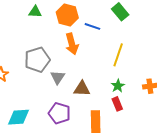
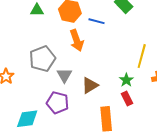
yellow line: (118, 55) -> (142, 56), moved
brown triangle: (82, 89) -> (90, 85), turned -30
purple pentagon: (59, 113) -> (58, 103), moved

